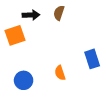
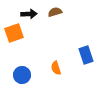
brown semicircle: (59, 13) -> (55, 12), turned 56

